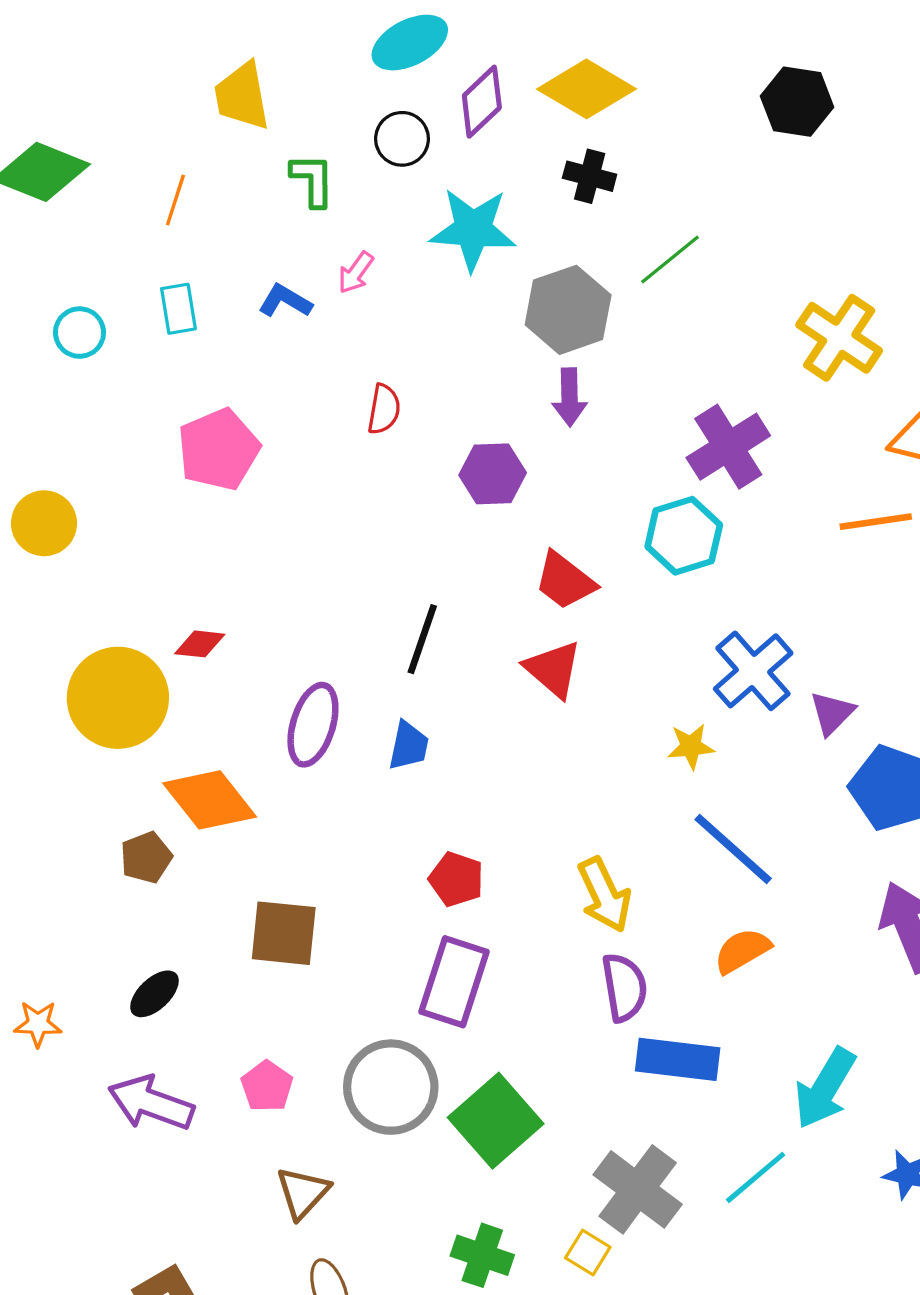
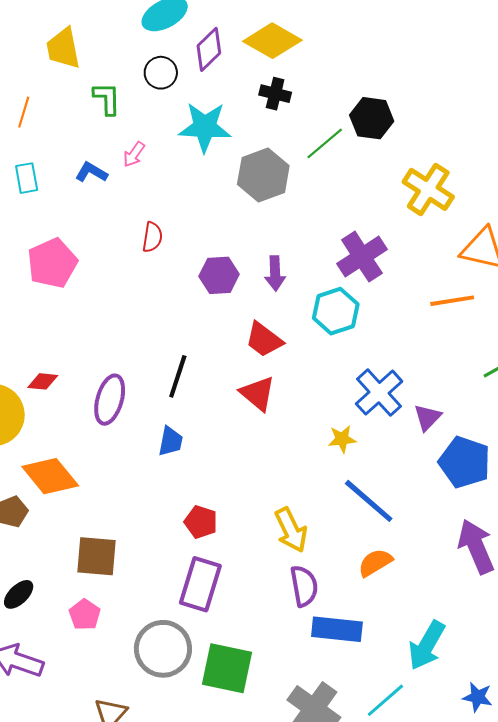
black hexagon: (797, 102) -> (372, 118), moved
purple arrow: (570, 397) -> (275, 273), moved
purple ellipse: (313, 725) -> (110, 400), moved
pink pentagon: (267, 1086) -> (85, 615), moved
green square: (496, 1121) -> (227, 668), turned -36

